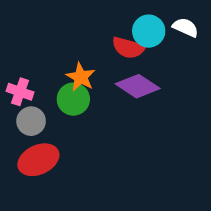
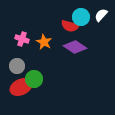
white semicircle: (185, 27) -> (101, 15), turned -72
pink cross: (20, 92) -> (22, 39), moved
green circle: (73, 99) -> (34, 79), moved

